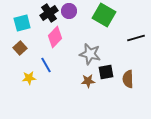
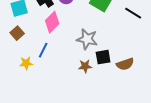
black line: (136, 38) -> (133, 13), moved, turned 48
blue line: (46, 65) -> (43, 50), turned 56
brown semicircle: (128, 79) -> (125, 64), turned -108

